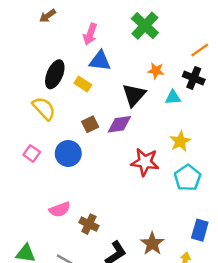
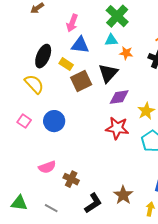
cyan triangle: (173, 97) -> (111, 40), moved
brown square: (90, 124) -> (81, 81), moved, size x1.5
purple diamond: (119, 124) -> (119, 97), moved

